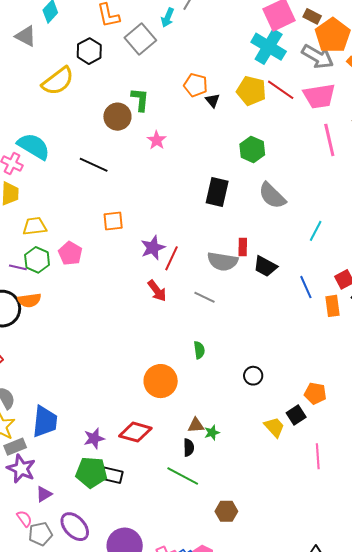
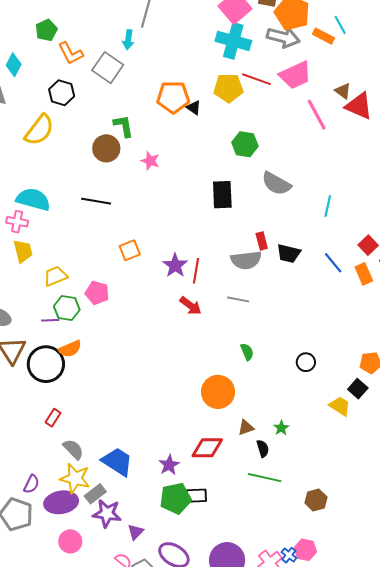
orange pentagon: (196, 85) -> (173, 97), size x1.4
blue trapezoid: (45, 422) -> (117, 462), turned -48
brown triangle: (196, 425) -> (246, 428), moved

